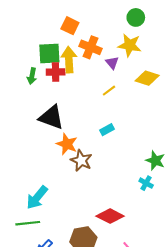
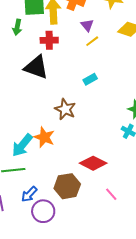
purple triangle: (112, 63) -> (87, 25), moved
red cross: (56, 72) -> (49, 40), moved
orange star: (67, 144) -> (44, 137), moved

